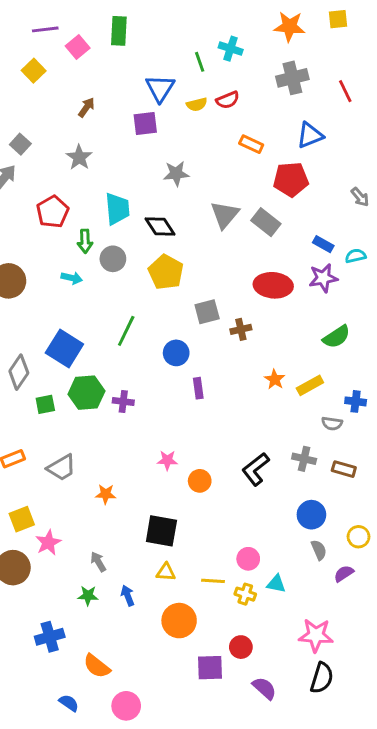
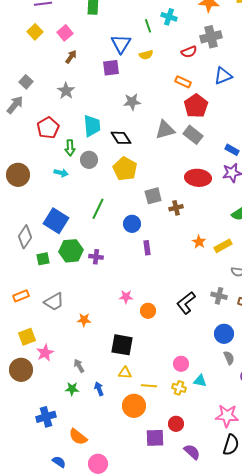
pink square: (78, 47) -> (65, 33), moved
red semicircle: (228, 100) -> (189, 52), moved
red pentagon: (291, 179) -> (196, 106), moved, turned -30
gray triangle: (225, 215) -> (165, 130), turned 35
yellow line: (213, 581) -> (149, 386), moved

